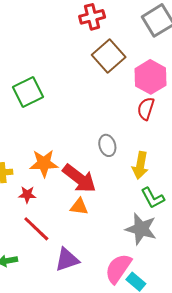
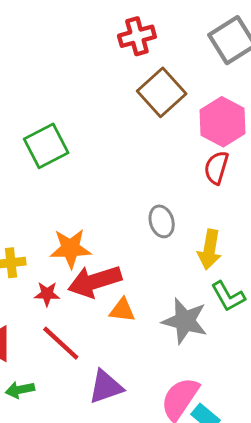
red arrow: (79, 178) -> (95, 281), moved, turned 126
gray star: (141, 229) -> (185, 321), moved

